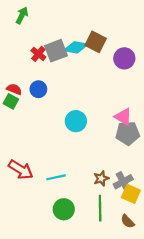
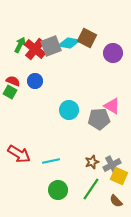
green arrow: (22, 15) -> (20, 45), moved
red cross: (38, 54) -> (35, 49), size x1.5
gray pentagon: (128, 133) -> (99, 119), moved
green line: (100, 208) -> (91, 189), turned 35

